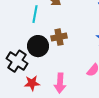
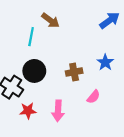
brown cross: (59, 37) -> (74, 72), moved

